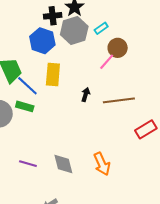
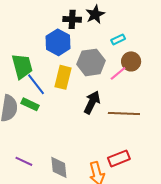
gray hexagon: (74, 31) -> (91, 62), moved
black arrow: (86, 95) -> (92, 102), size x1.6
red rectangle: (146, 129) -> (119, 158), moved

